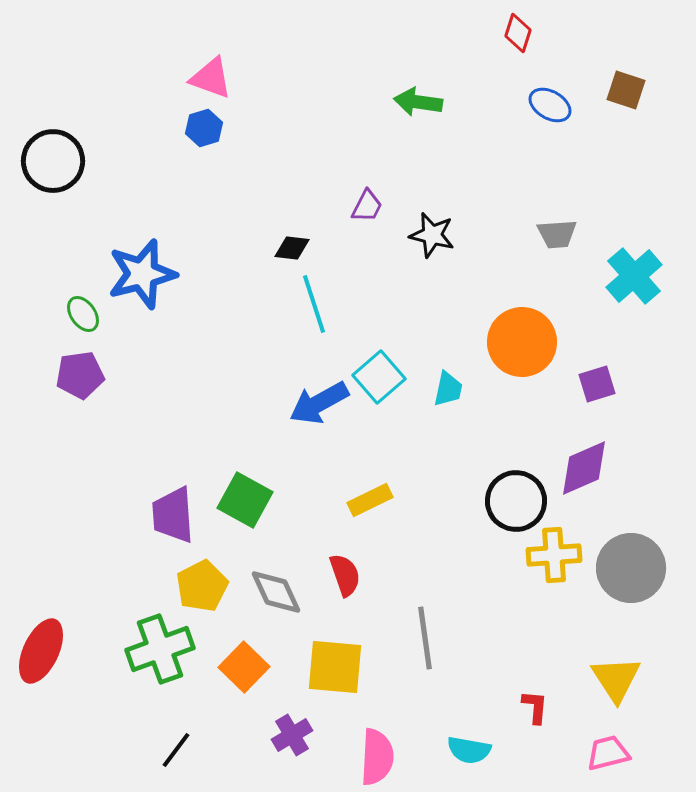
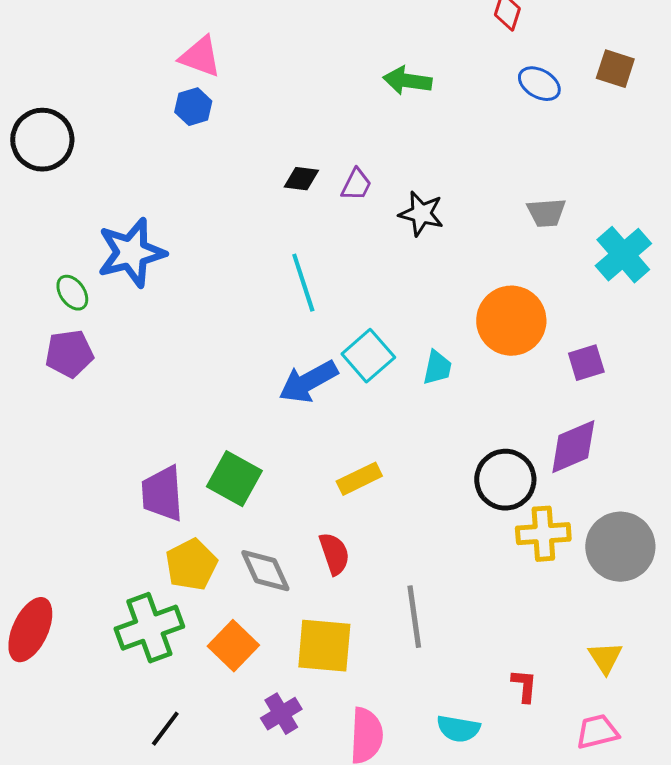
black diamond: (292, 248) -> (301, 179), moved
yellow triangle: (616, 679) -> (605, 658), size x0.7

